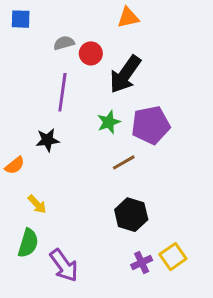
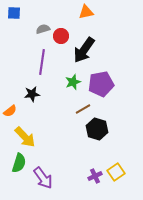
yellow arrow: (37, 204) -> (25, 137), size x1.6
black hexagon: (131, 215) -> (97, 129), moved

